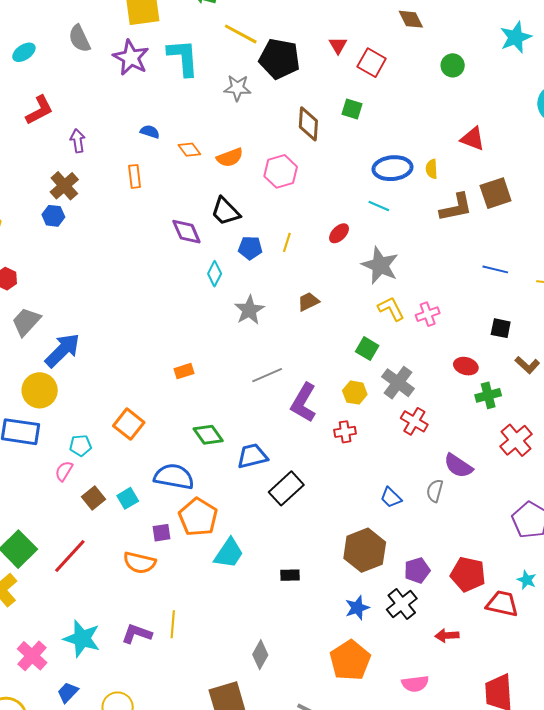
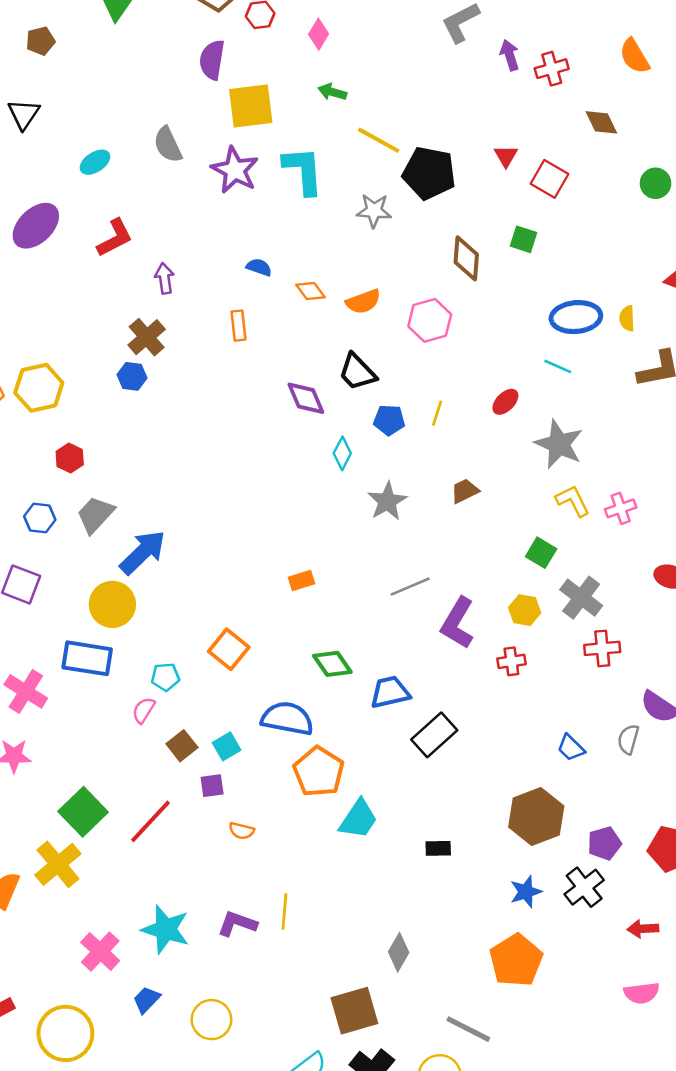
red cross: (414, 421) -> (602, 648), turned -36
purple square: (161, 533) -> (212, 786), moved
orange semicircle: (140, 563) -> (242, 831), size x0.6
pink semicircle: (415, 684) -> (642, 993), moved

